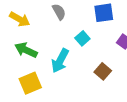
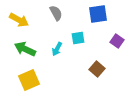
cyan square: (82, 38) -> (78, 38), turned 32
cyan arrow: (60, 61) -> (57, 49), moved, size x0.6

